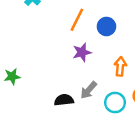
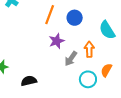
gray arrow: (89, 90) -> (71, 59), moved
black semicircle: (64, 100) -> (29, 81), moved

